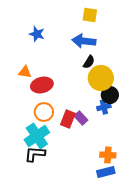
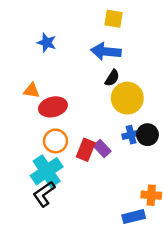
black circle: (110, 95) -> (147, 135), moved
black L-shape: (35, 154) -> (44, 194), turned -40
orange cross: (108, 155) -> (151, 195), moved

